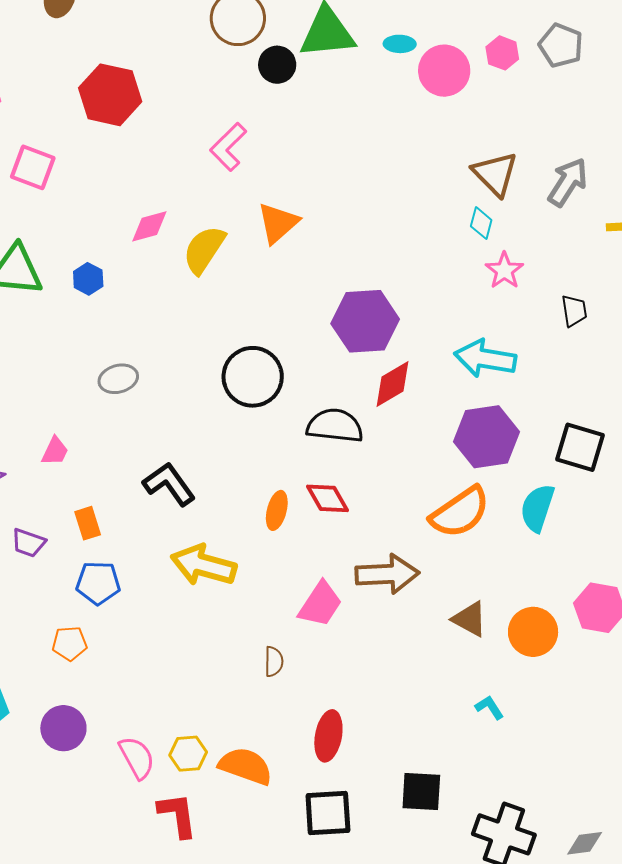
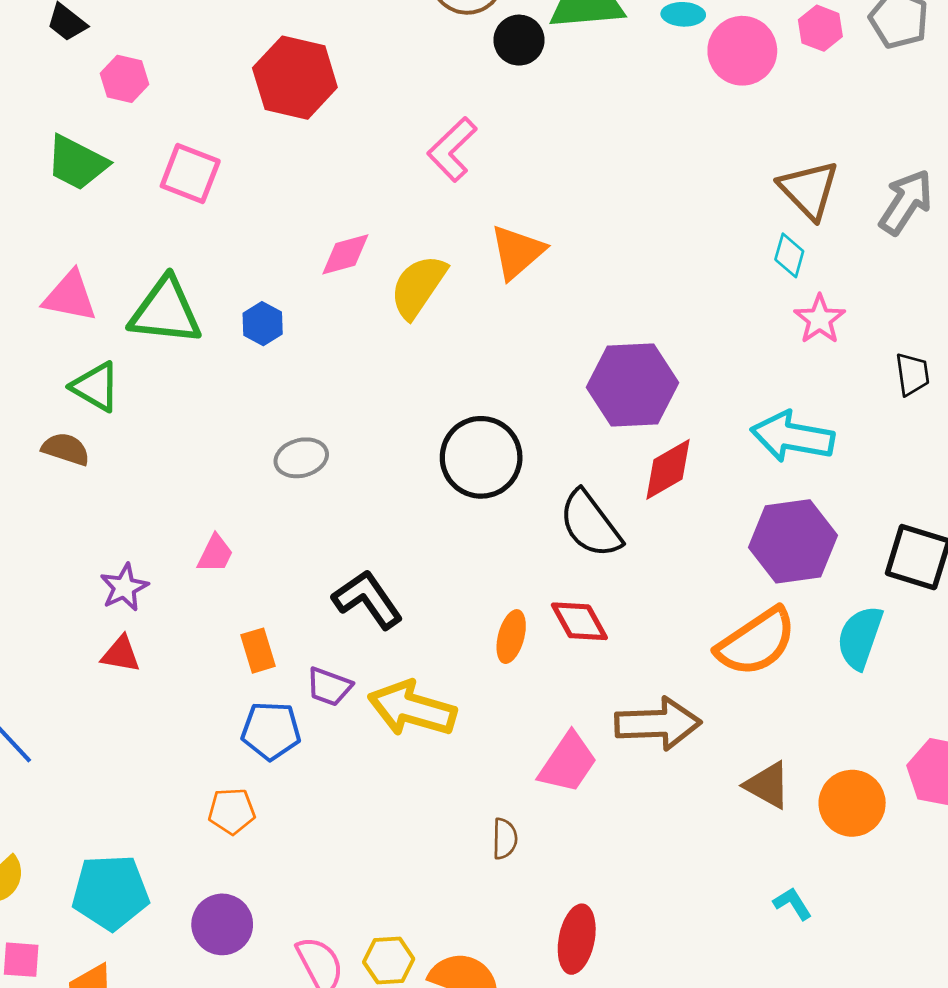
black semicircle: (335, 426) -> (590, 524), turned -134
purple trapezoid: (28, 543) -> (329, 687), moved

